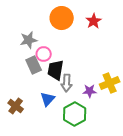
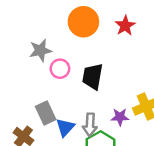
gray rectangle: (34, 65) -> (46, 113), moved
black trapezoid: (56, 70) -> (93, 76), moved
gray arrow: (67, 83) -> (90, 125), moved

